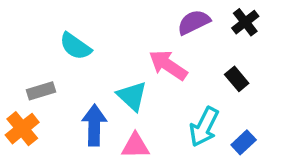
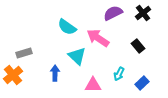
cyan semicircle: (75, 46) -> (67, 27), moved
blue arrow: (94, 125) -> (55, 73), size x0.7
cyan arrow: (204, 127) -> (119, 74), size x0.6
pink triangle: (135, 146) -> (93, 85), moved

